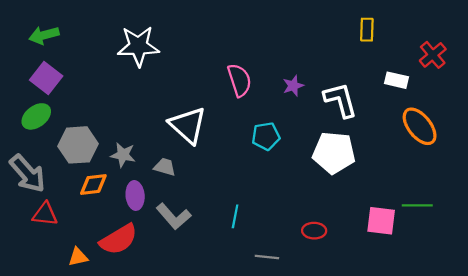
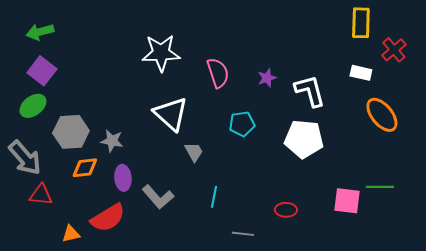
yellow rectangle: (367, 30) -> (361, 23), moved, size x1.4
white star: (138, 46) -> (161, 53), moved
gray trapezoid: (165, 167) -> (194, 152), moved, turned 45

